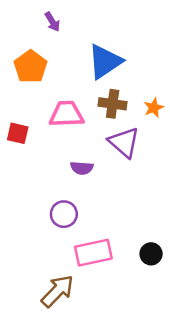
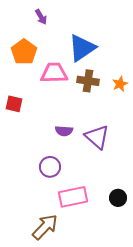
pink trapezoid: (66, 114) -> (54, 73), moved
purple triangle: (124, 142) -> (97, 137), moved

